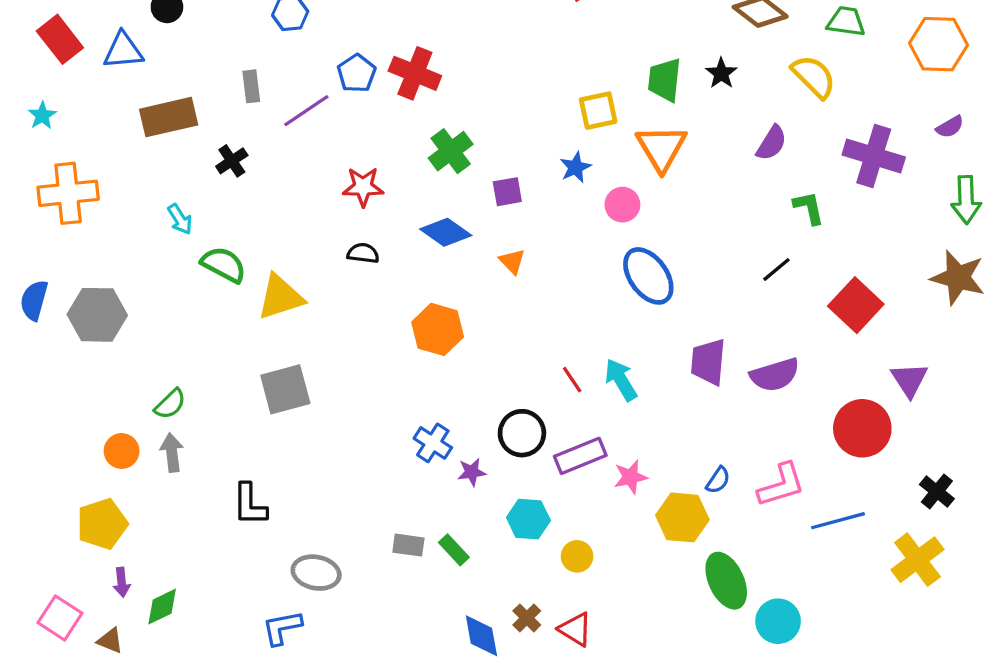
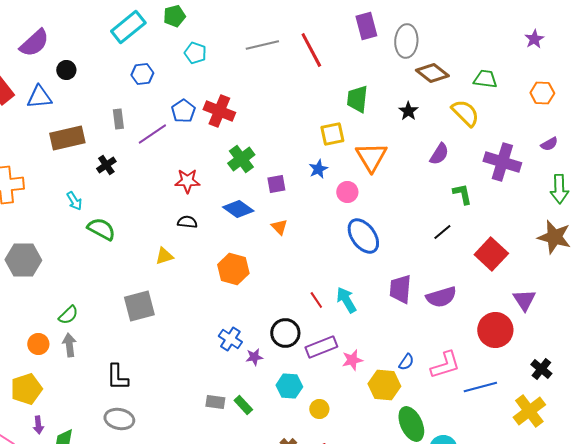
orange hexagon: (939, 44) -> (542, 93), size x0.7
green trapezoid: (665, 80) -> (357, 99), moved
yellow triangle: (280, 297) -> (164, 256), moved, size x0.6
gray ellipse: (316, 573) -> (119, 419), moved

